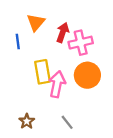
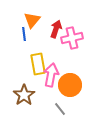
blue line: (18, 41) -> (24, 34), moved
orange circle: (87, 75) -> (70, 85), moved
brown star: (27, 121) -> (24, 95), moved, size x1.5

